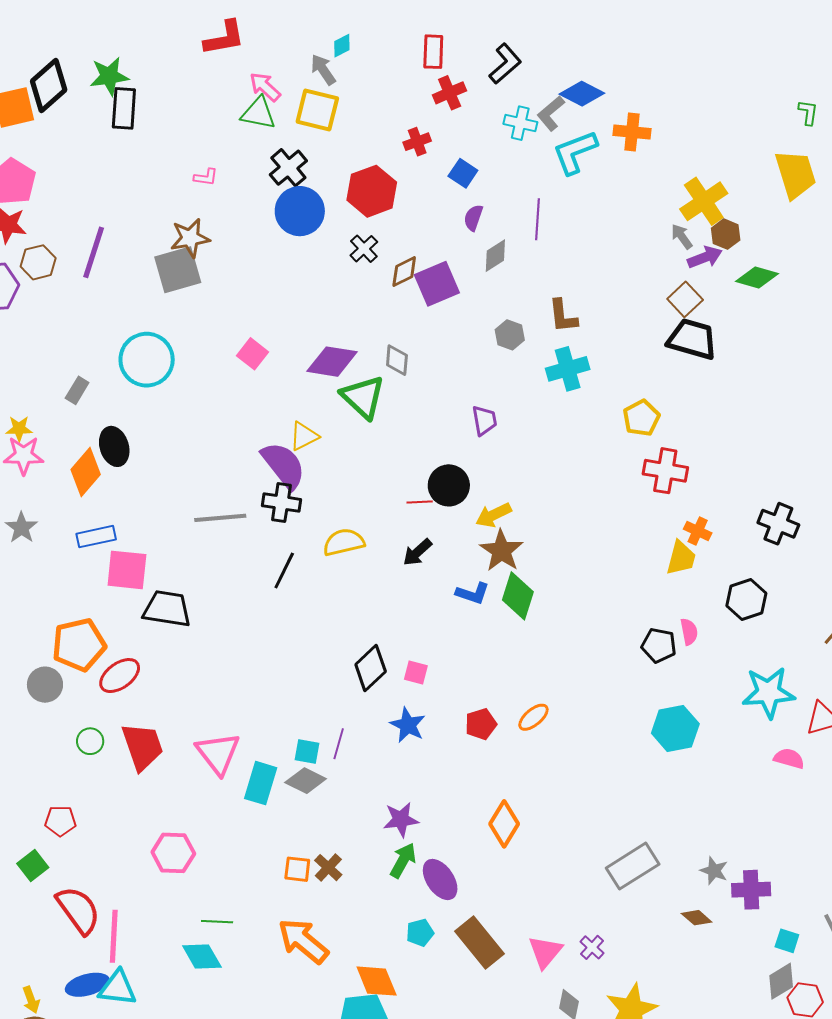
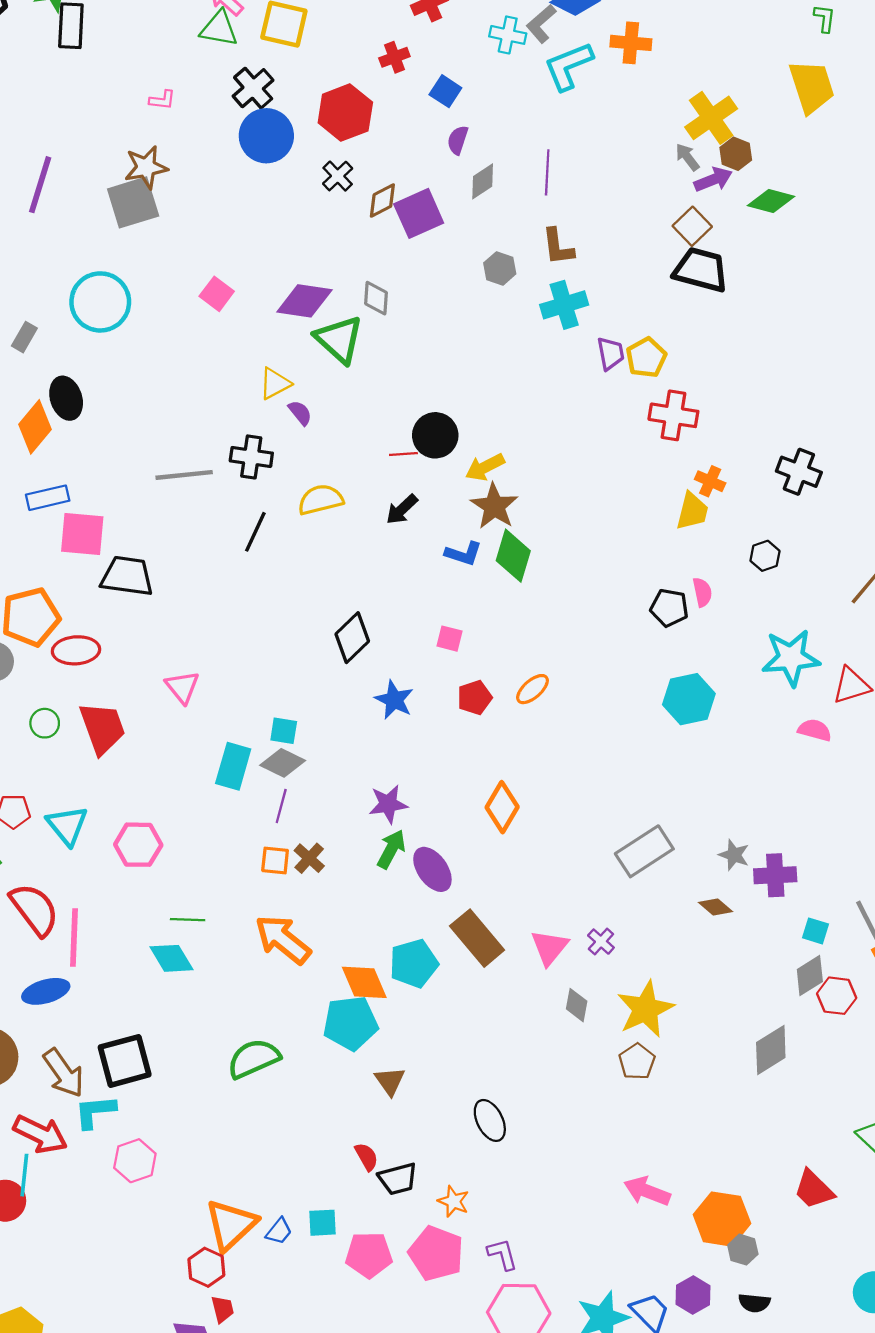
purple line: (538, 219) -> (547, 172), moved
purple trapezoid: (484, 420) -> (611, 353), moved
purple semicircle: (283, 465) -> (300, 413), moved, size x0.5
black hexagon: (746, 600) -> (765, 556), size x0.7
pink square: (416, 672) -> (449, 639), moved
red ellipse: (120, 676) -> (76, 650), turned 33
purple line: (339, 744) -> (281, 806), moved
pink triangle: (218, 753) -> (182, 687), moved, size x0.7
cyan pentagon: (420, 933) -> (414, 963), moved, size x1.6
cyan triangle: (118, 988) -> (67, 825), moved, turned 45

